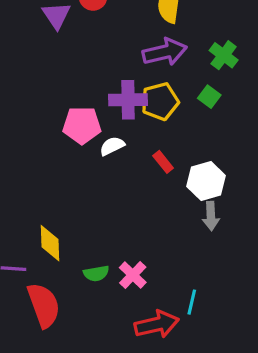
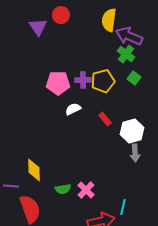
purple arrow: (165, 52) -> (129, 36), moved, turned -144
green cross: (224, 55) -> (126, 54), moved
purple cross: (128, 100) -> (83, 80), size x0.7
pink pentagon: (82, 125) -> (58, 83), moved

